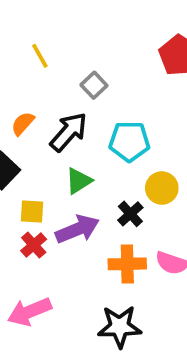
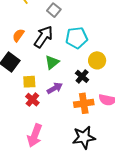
purple arrow: (77, 229) -> (55, 88), size x0.7
pink arrow: (29, 312) -> (35, 136), turned -40

